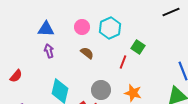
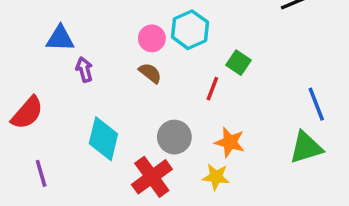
pink circle: (82, 27) -> (152, 38), moved
blue triangle: (46, 29) -> (60, 38), moved
red semicircle: (16, 76) -> (27, 113), size x1.5

